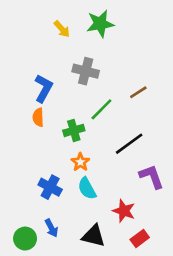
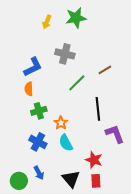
yellow arrow: (62, 29) -> (47, 22), turned 64
blue L-shape: (43, 88) -> (33, 67), turned 35
green cross: (74, 130) -> (39, 111), moved
black line: (129, 144) -> (98, 109), turned -60
black triangle: (94, 236) -> (71, 179), turned 36
red rectangle: (140, 239) -> (96, 181), moved, turned -56

